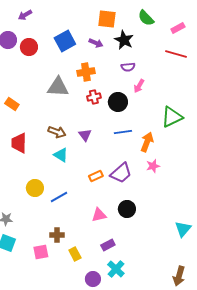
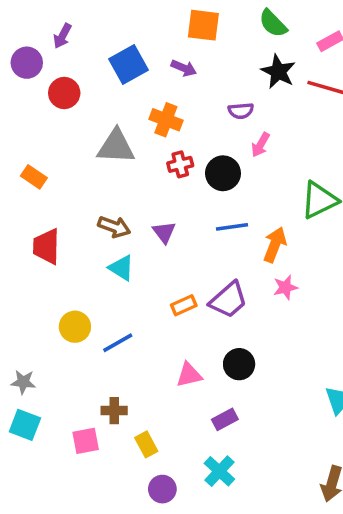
purple arrow: (25, 15) -> (62, 36), moved, turned -32
black star: (124, 40) -> (278, 72), moved
red circle: (29, 47) -> (64, 93), moved
orange cross: (86, 72) -> (166, 120), turned 30
purple rectangle: (108, 245) -> (225, 419), moved
purple circle: (93, 279) -> (162, 489), moved

